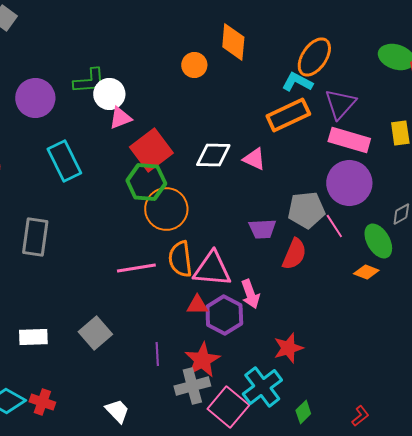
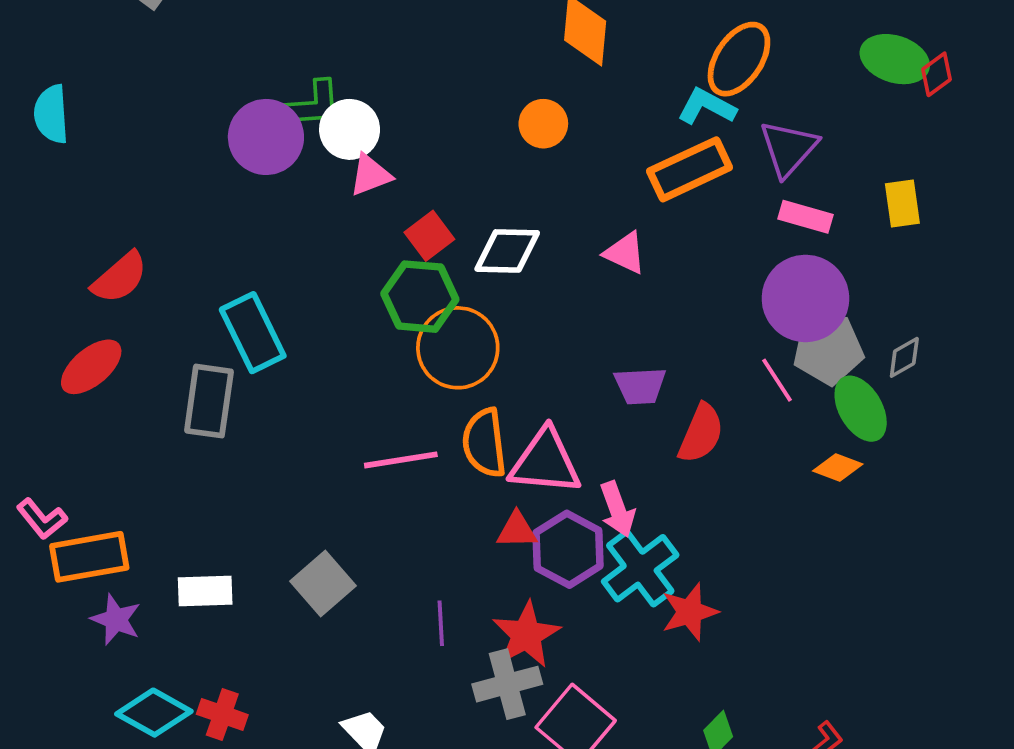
orange circle: (194, 65) -> (543, 124), moved
purple circle: (35, 98) -> (266, 137), moved
pink rectangle: (349, 140) -> (805, 217), size x0.7
red square: (151, 150) -> (429, 236), size x0.6
white diamond: (213, 155) -> (507, 251), moved
cyan rectangle: (64, 161) -> (253, 333), moved
gray pentagon: (306, 210) -> (828, 350), moved
cyan cross: (262, 387) -> (640, 568), moved

